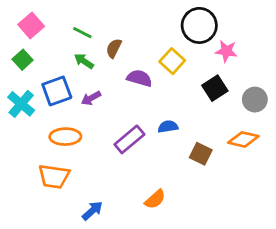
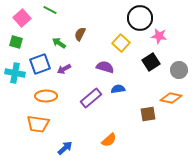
green line: (82, 33) -> (50, 10), moved
green square: (23, 60) -> (16, 42), turned -32
purple semicircle: (139, 78) -> (105, 67), moved
cyan cross: (21, 104) -> (15, 73), turned -30
brown square: (201, 154) -> (148, 114), moved, turned -35

